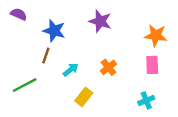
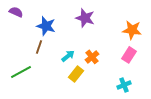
pink rectangle: (152, 65) -> (129, 55), turned 35
cyan arrow: (71, 70) -> (68, 56), moved
yellow rectangle: (84, 97) -> (76, 74), moved

